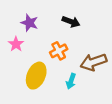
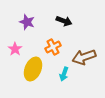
pink star: (16, 44) -> (15, 49), moved

